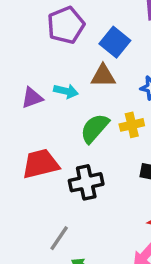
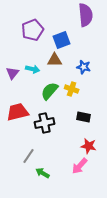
blue square: (115, 42) -> (62, 40), turned 30
purple triangle: (32, 98) -> (13, 73), turned -32
yellow cross: (132, 125) -> (72, 89), turned 32

